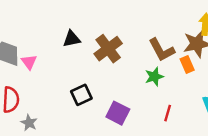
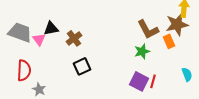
black triangle: (72, 39) -> (51, 28), moved
brown cross: (108, 49) -> (74, 38), moved, size x0.7
purple square: (118, 113) -> (139, 81), moved

